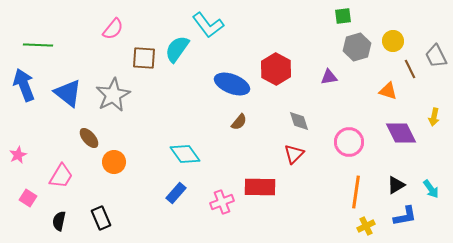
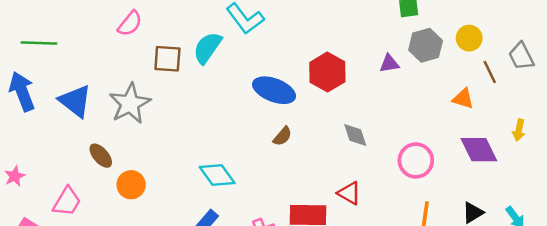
purple triangle: (329, 77) -> (389, 64), moved
red triangle: (294, 154) -> (349, 193), moved, turned -45

